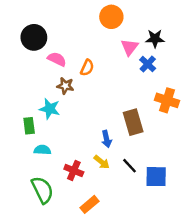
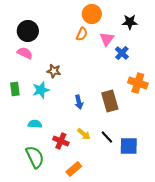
black star: (155, 39) -> (130, 22), moved
pink semicircle: (57, 59) -> (25, 53), moved
orange semicircle: (87, 68) -> (82, 34), moved
cyan star: (50, 109) -> (41, 90), turned -30
green rectangle: (29, 126) -> (15, 89), moved
blue arrow: (107, 139) -> (79, 102), moved

